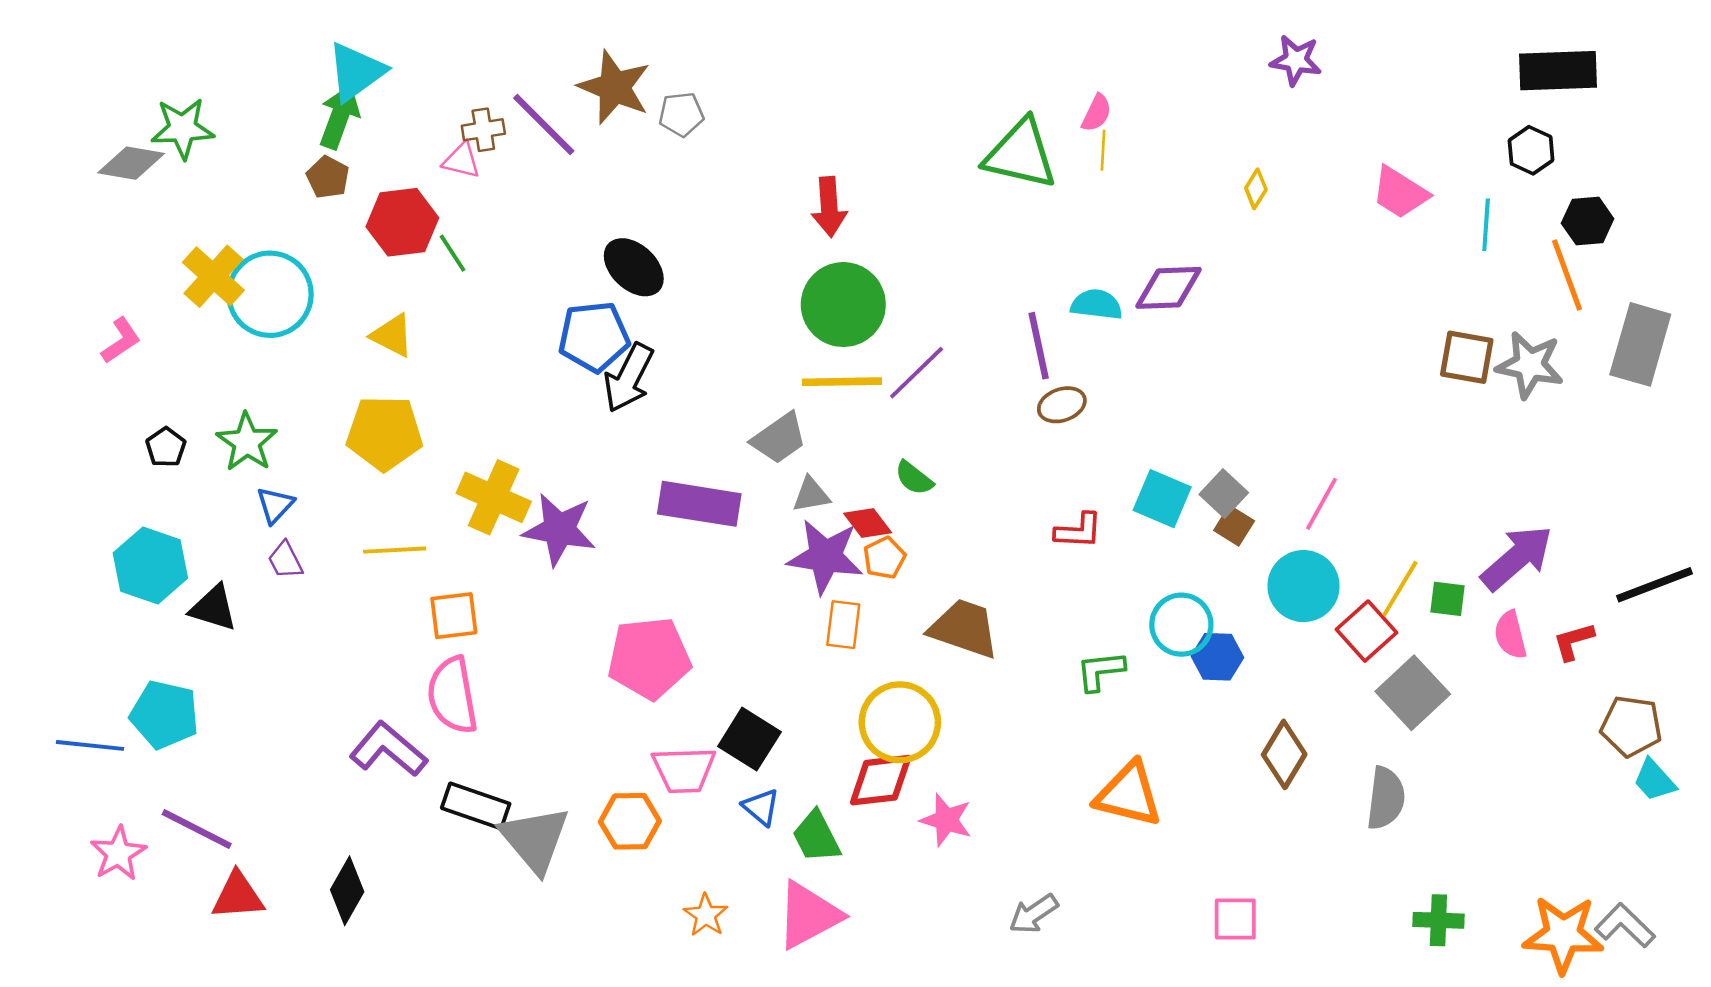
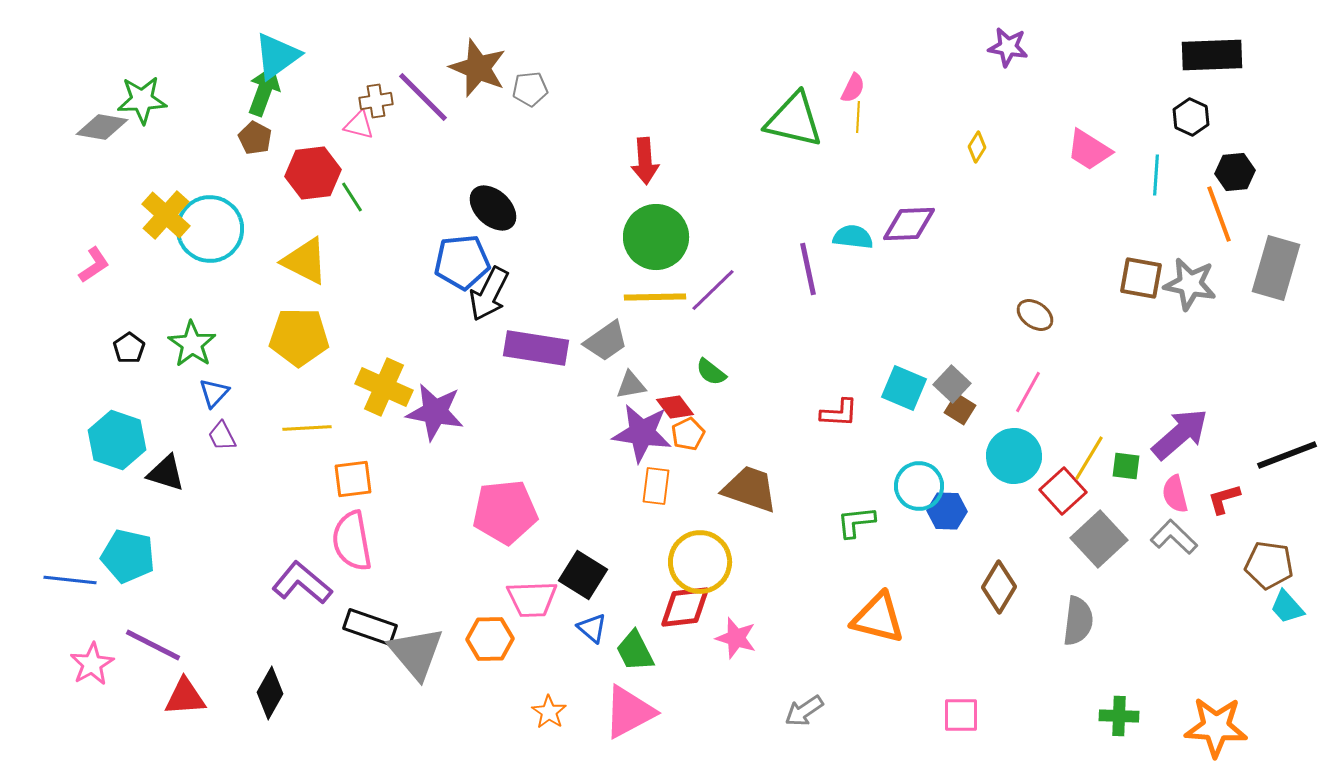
yellow triangle: (392, 335) -> (305, 261), size x1.4
brown ellipse: (1062, 405) -> (1035, 315), moved, turned 54
purple rectangle: (699, 504) -> (536, 348), moved
gray L-shape: (1625, 925) -> (1174, 537), moved

